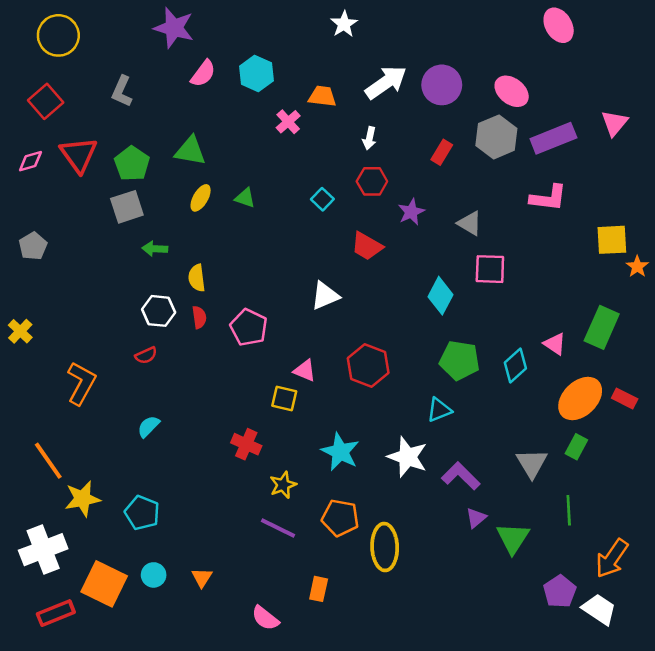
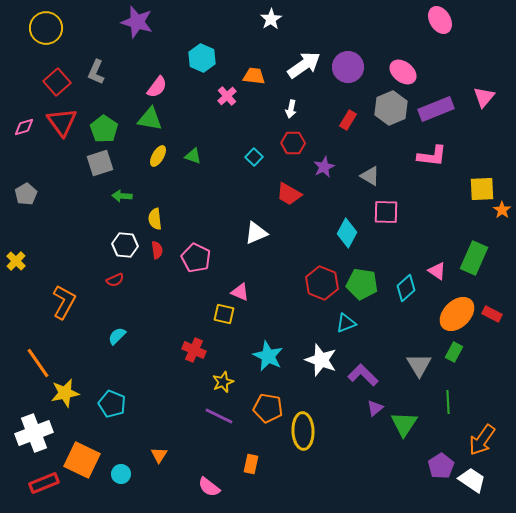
pink semicircle: (203, 74) -> (157, 87), moved
red square: (46, 101) -> (57, 82), moved
red hexagon: (368, 365) -> (322, 283), moved
cyan circle: (154, 575) -> (121, 474), moved

